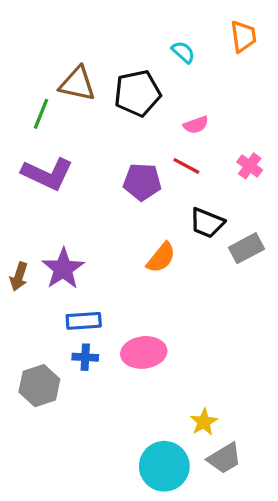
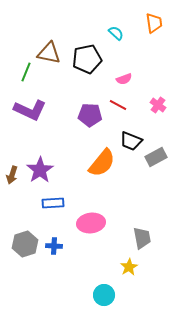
orange semicircle: (161, 258) -> (102, 163), size x1.4
blue cross: (85, 357) -> (54, 246), moved
gray trapezoid: (224, 458) -> (142, 238), moved, turned -70
cyan circle: (164, 466) -> (104, 295), size x0.7

